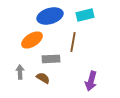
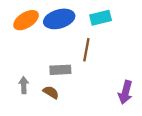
orange ellipse: (32, 40) -> (26, 20), moved
purple arrow: (91, 81) -> (125, 92), moved

